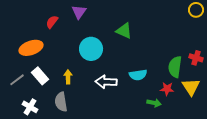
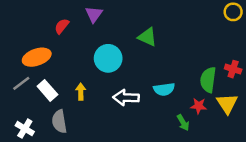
gray line: (17, 80) -> (21, 83), moved
gray semicircle: (61, 102) -> (59, 121), moved
green arrow: (154, 103) -> (183, 123), turned 48
white cross: (30, 107) -> (25, 129), moved

